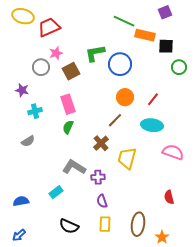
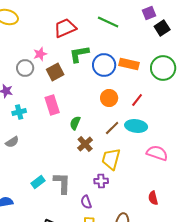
red trapezoid: (49, 27) -> (65, 28), moved
orange rectangle: (145, 35) -> (129, 64), moved
black square: (166, 46) -> (162, 28), moved, turned -35
green circle: (179, 67) -> (163, 68), size x1.6
brown line: (115, 120) -> (112, 128), moved
green semicircle: (68, 127) -> (75, 123), moved
gray L-shape: (74, 167) -> (62, 183), moved, turned 60
purple cross: (98, 177) -> (101, 181), moved
cyan rectangle: (56, 192) -> (38, 182), moved

